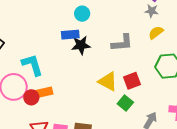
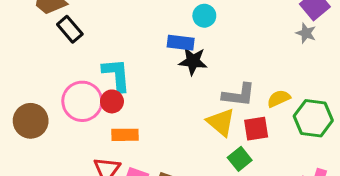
yellow semicircle: (156, 33) -> (279, 99), moved
gray L-shape: (122, 43) -> (239, 95), moved
orange rectangle: (44, 92) -> (125, 135), moved
red circle: (31, 97) -> (112, 101), moved

